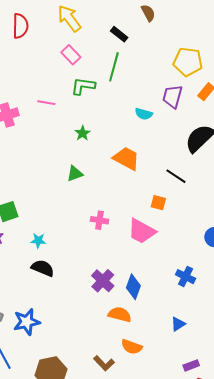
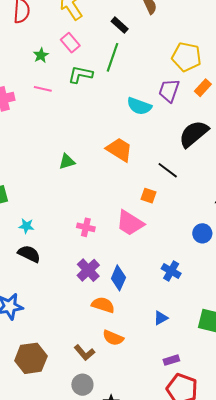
cyan semicircle: (144, 114) -> (139, 106), size x1.4
green star: (83, 133) -> (41, 55), moved
pink cross: (99, 220) -> (86, 227), moved

